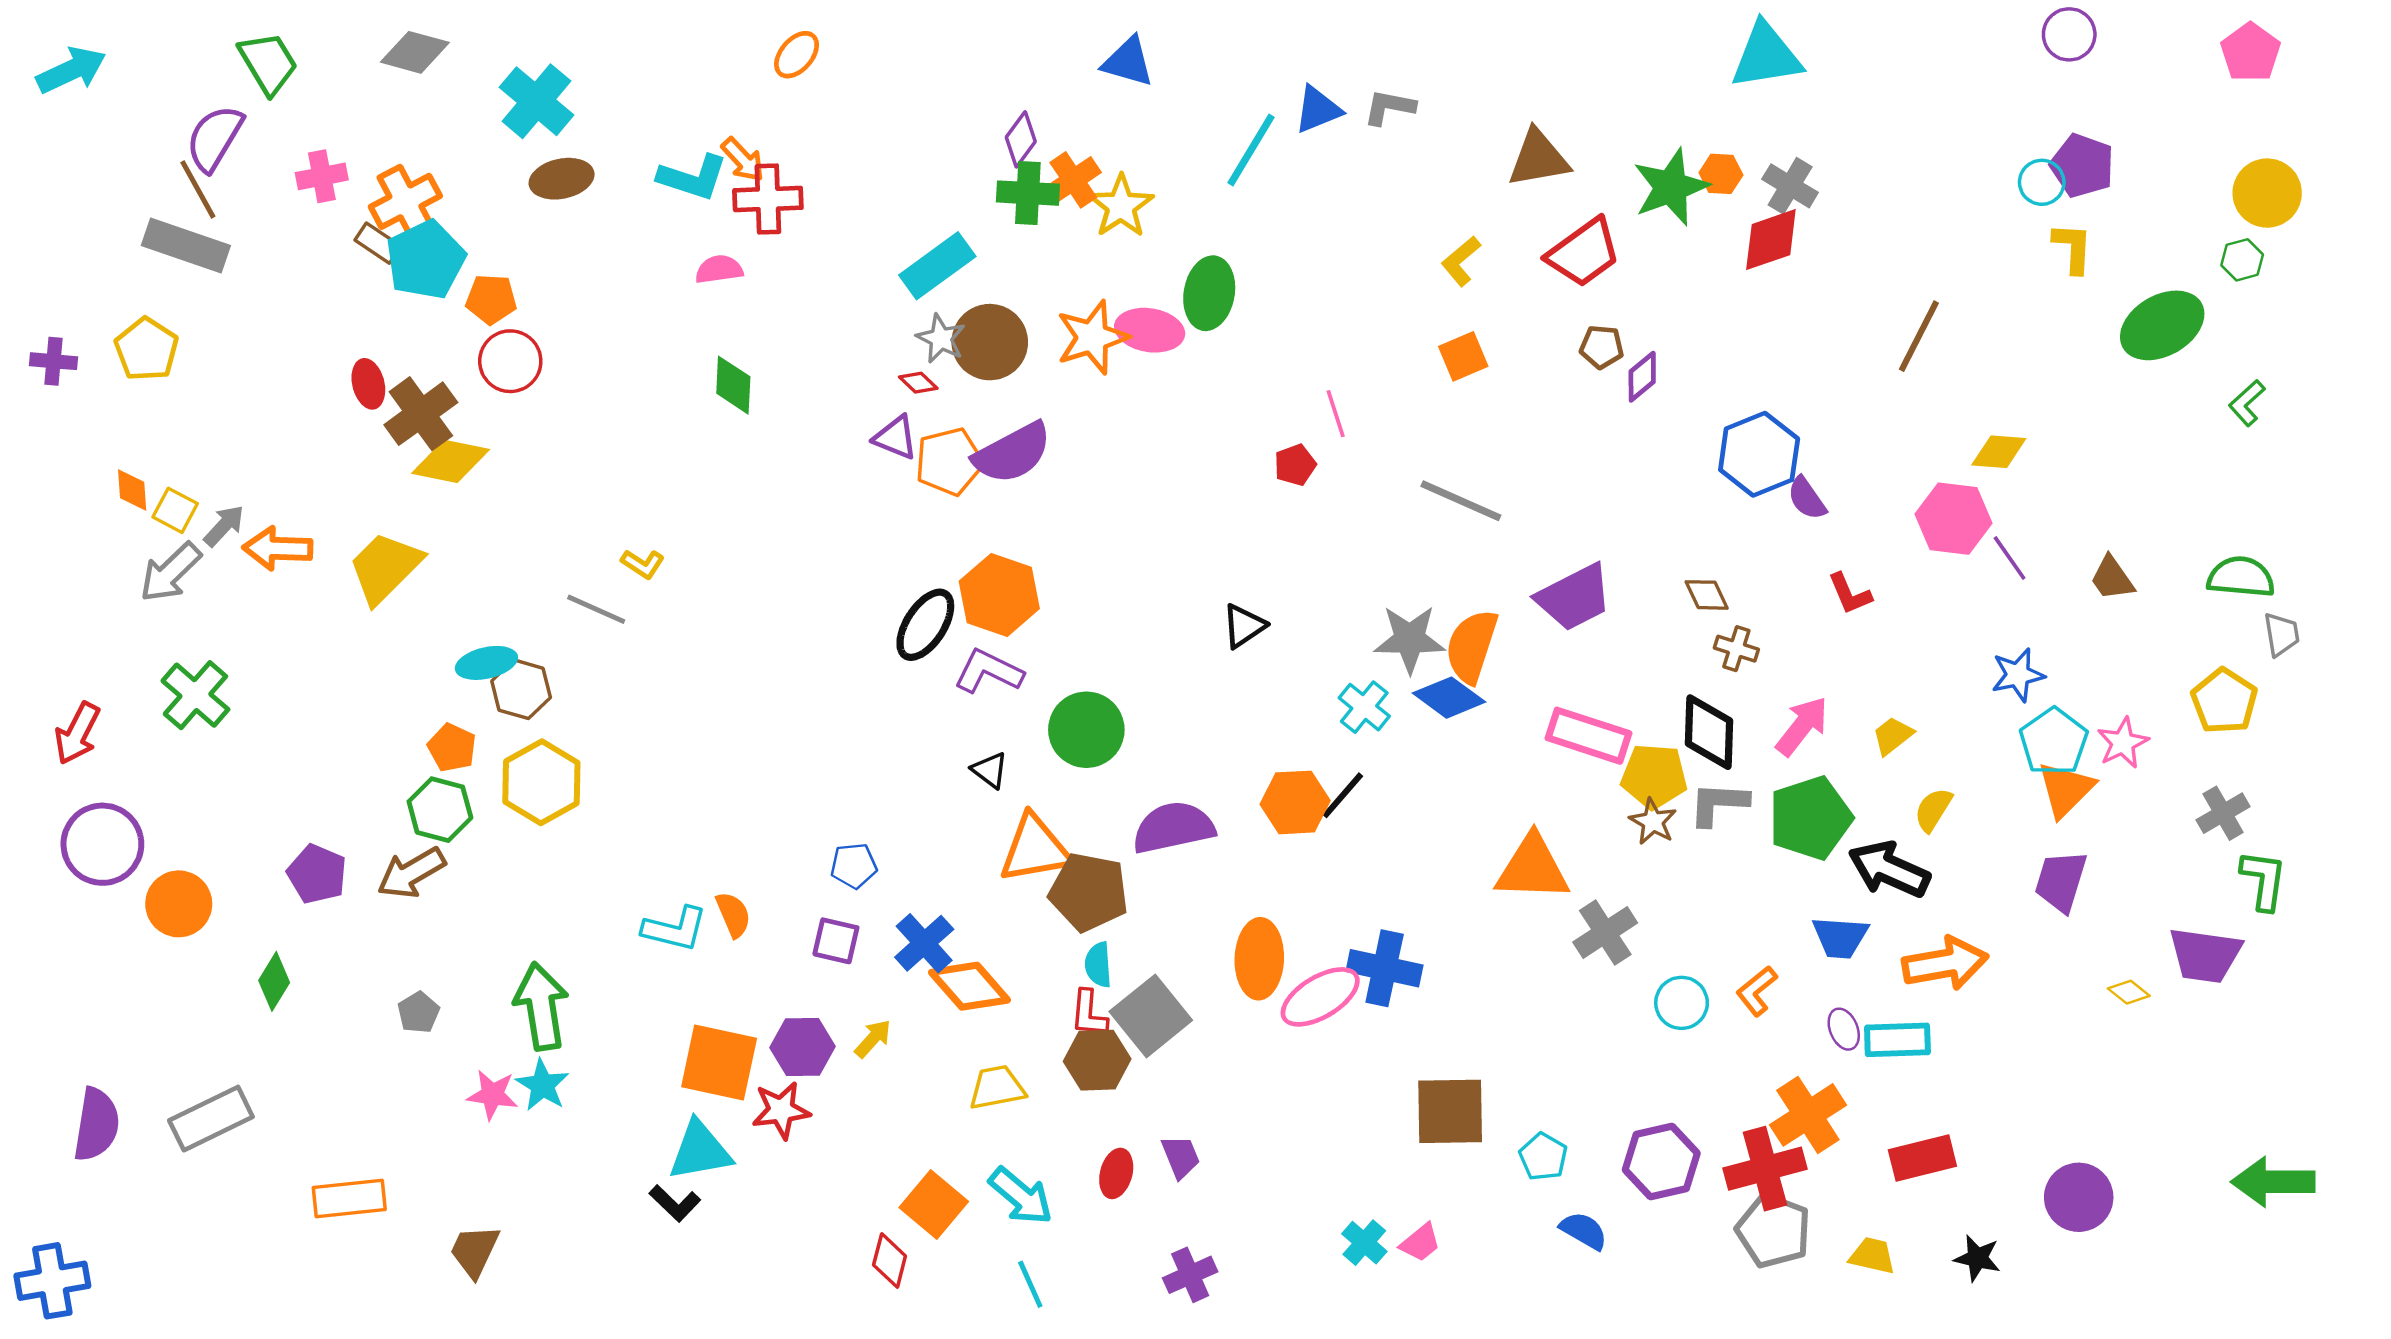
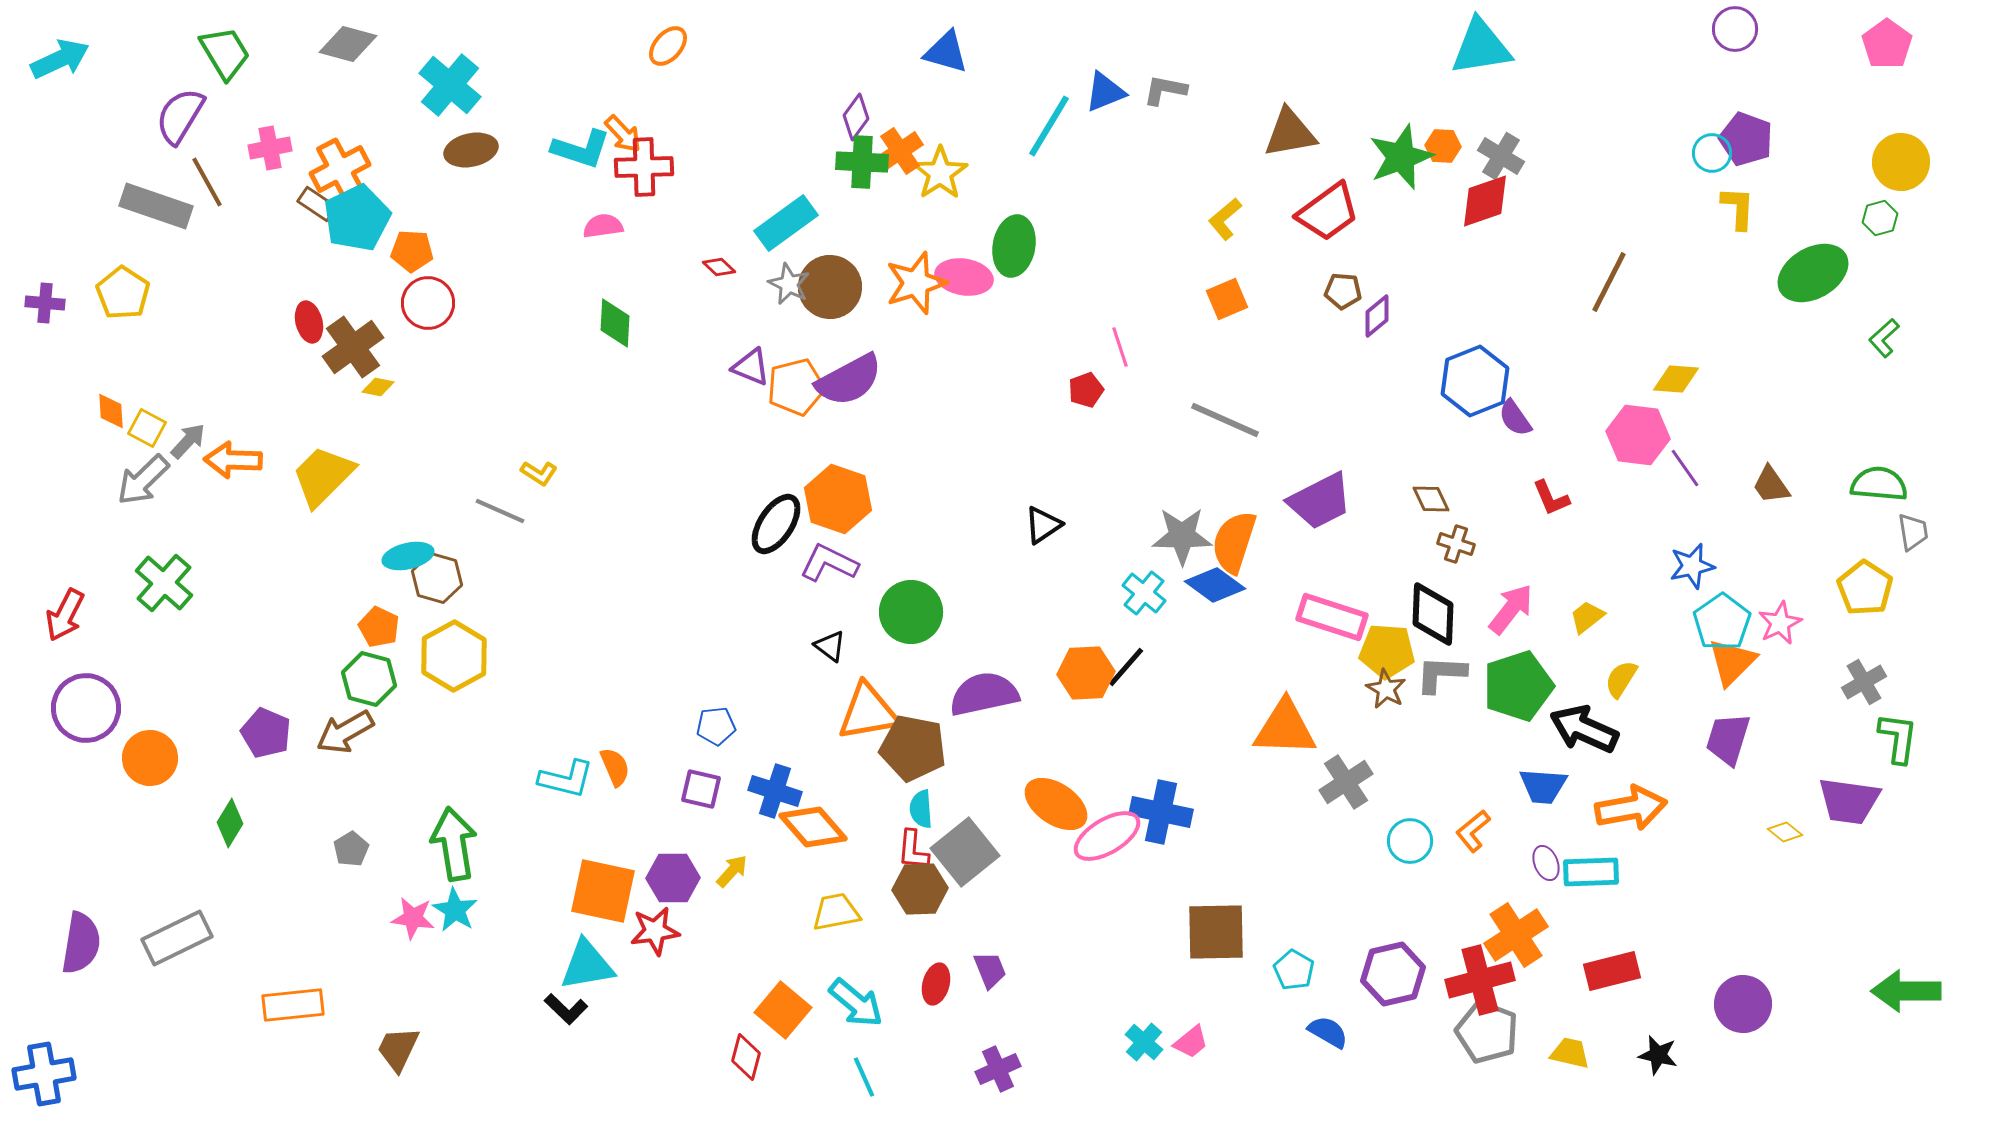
brown line: (198, 189) -> (207, 182), moved
red diamond: (918, 383) -> (719, 267), moved
yellow diamond: (451, 461) -> (378, 387), size x0.5
blue cross: (924, 943) -> (775, 791), turned -30
orange ellipse: (1259, 959) -> (1056, 804), turned -58

